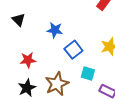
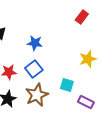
blue square: (73, 50) -> (34, 69), moved

